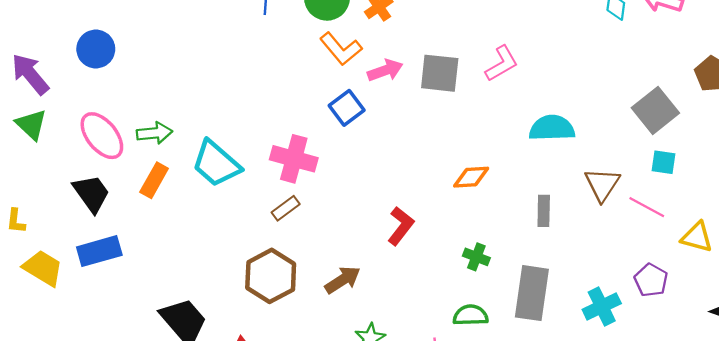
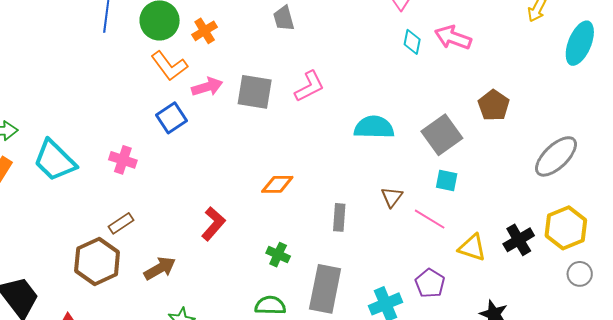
cyan semicircle: (552, 128) -> (374, 127), moved
pink cross: (294, 159) -> (123, 160), size x0.7
brown triangle: (602, 184) -> (392, 197), size x0.7
brown rectangle: (286, 208) -> (121, 223), moved

